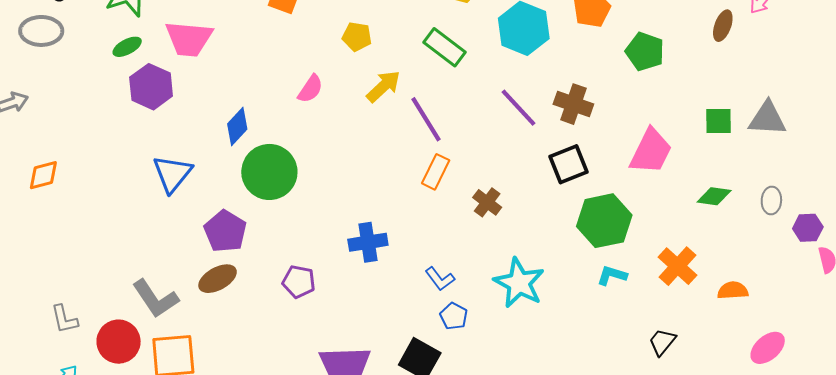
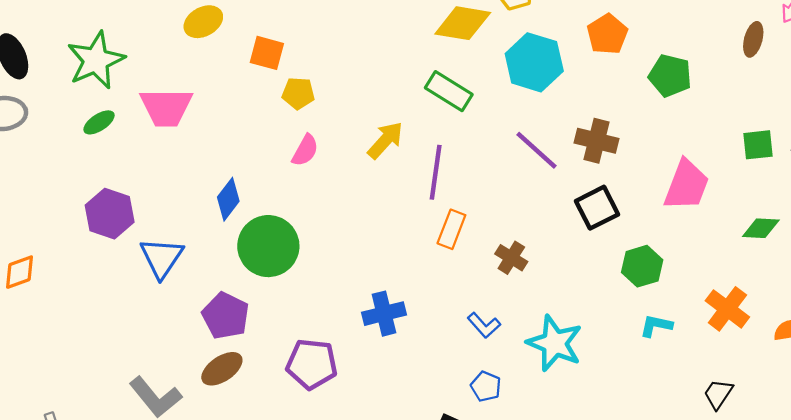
yellow pentagon: (357, 37) -> (298, 93), moved
purple hexagon: (151, 87) -> (110, 214), moved
purple line: (426, 119) -> (436, 172), turned 45
green hexagon: (604, 221) -> (642, 266), size x0.7
blue L-shape: (440, 279) -> (484, 325), moved
purple pentagon: (299, 282) -> (312, 364), size x1.4

